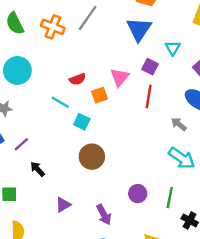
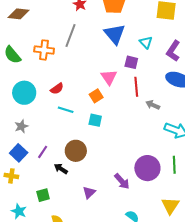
red semicircle: (78, 79) -> (57, 89), moved
cyan square: (82, 122) -> (95, 120), moved
gray arrow: (179, 124) -> (153, 105), moved
brown circle: (92, 157) -> (76, 151), moved
purple circle: (138, 194) -> (147, 168), size x1.6
purple arrow: (104, 215) -> (122, 181), moved

